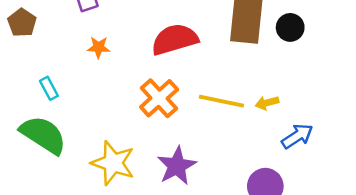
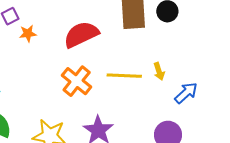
orange star: (99, 47) -> (28, 34), moved
yellow arrow: (267, 103) -> (159, 71), turned -84

